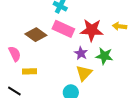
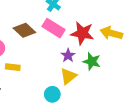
yellow arrow: (119, 26) -> (111, 33), size x1.5

